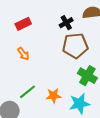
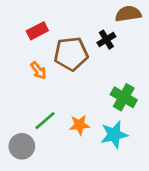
black cross: (66, 23) -> (106, 40), moved
brown pentagon: (75, 46) -> (71, 54), moved

